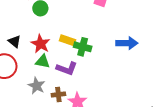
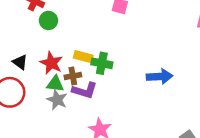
blue arrow: (127, 43) -> (160, 77), moved
gray star: (37, 86) -> (57, 100), moved
brown cross: (58, 94) -> (73, 76), moved

